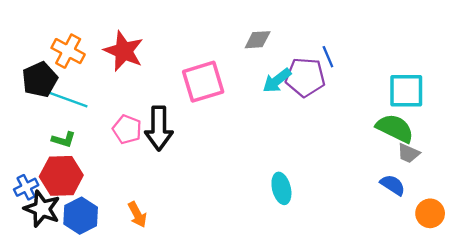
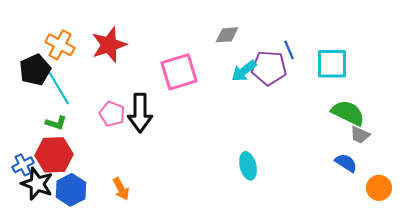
red star: (124, 51) -> (109, 45), turned 30
cyan square: (406, 91) -> (332, 64), moved
cyan line: (66, 99) -> (58, 87), turned 39

